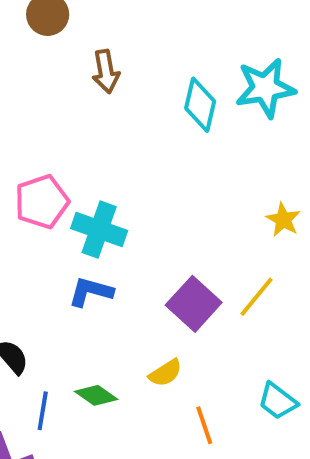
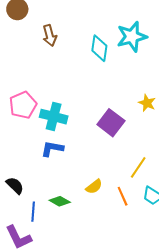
yellow line: (257, 297) -> (138, 167), moved
purple square: (194, 304) -> (111, 123), moved
orange line: (204, 425) -> (123, 196), moved

